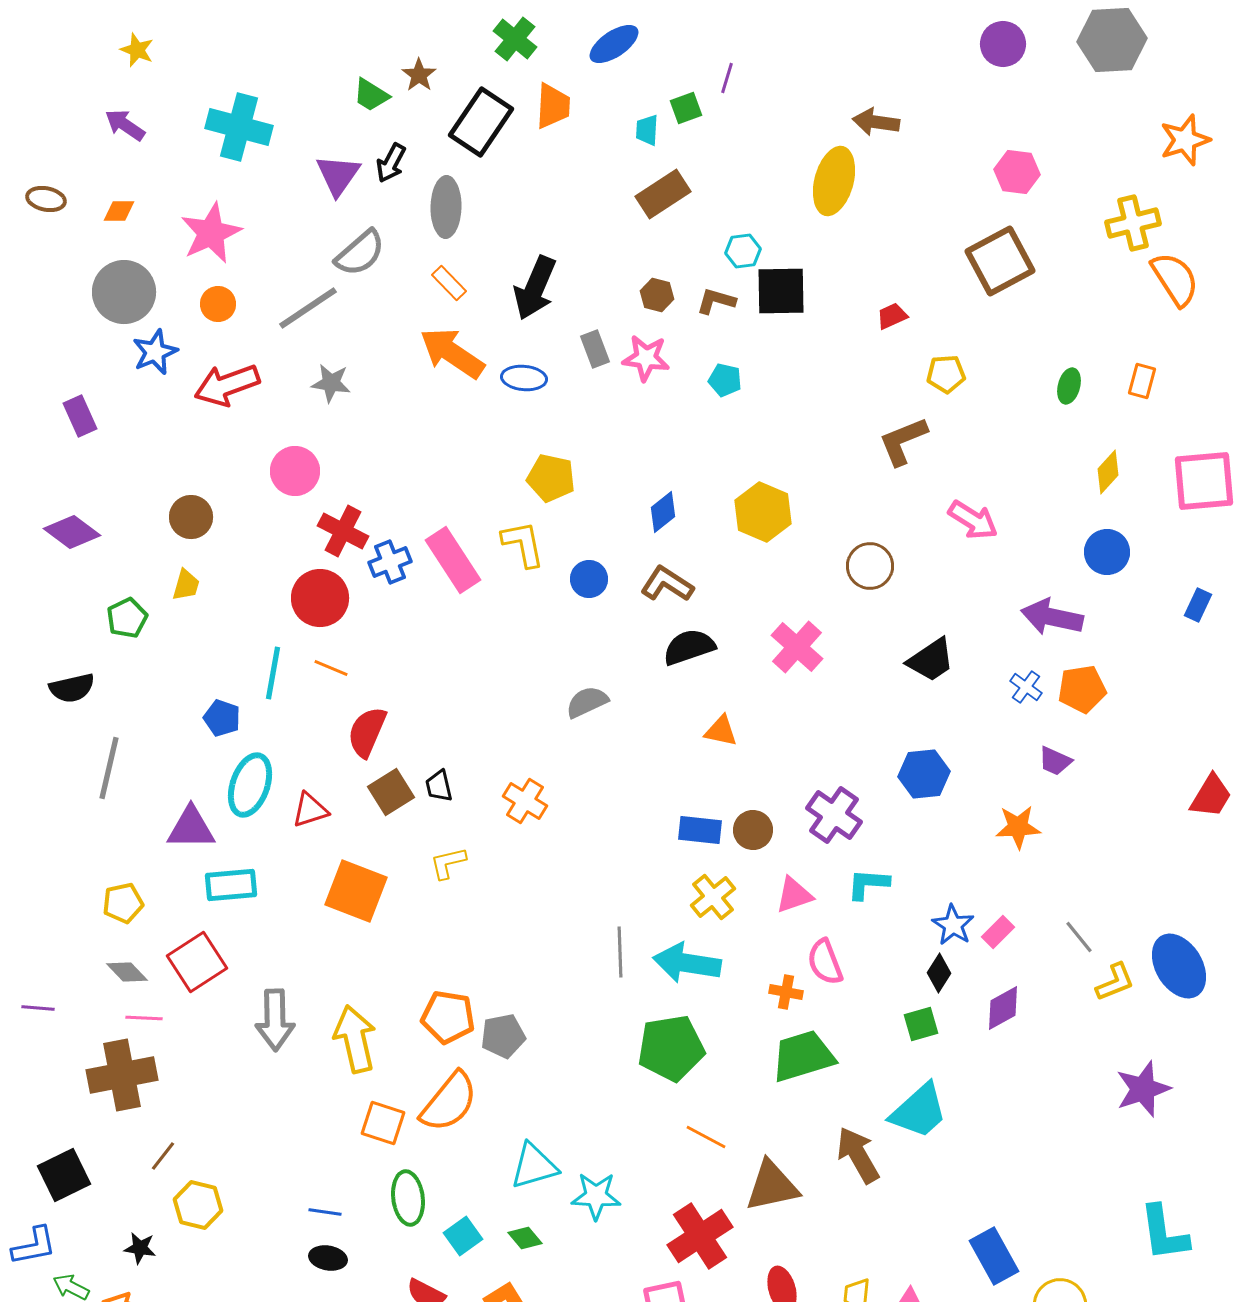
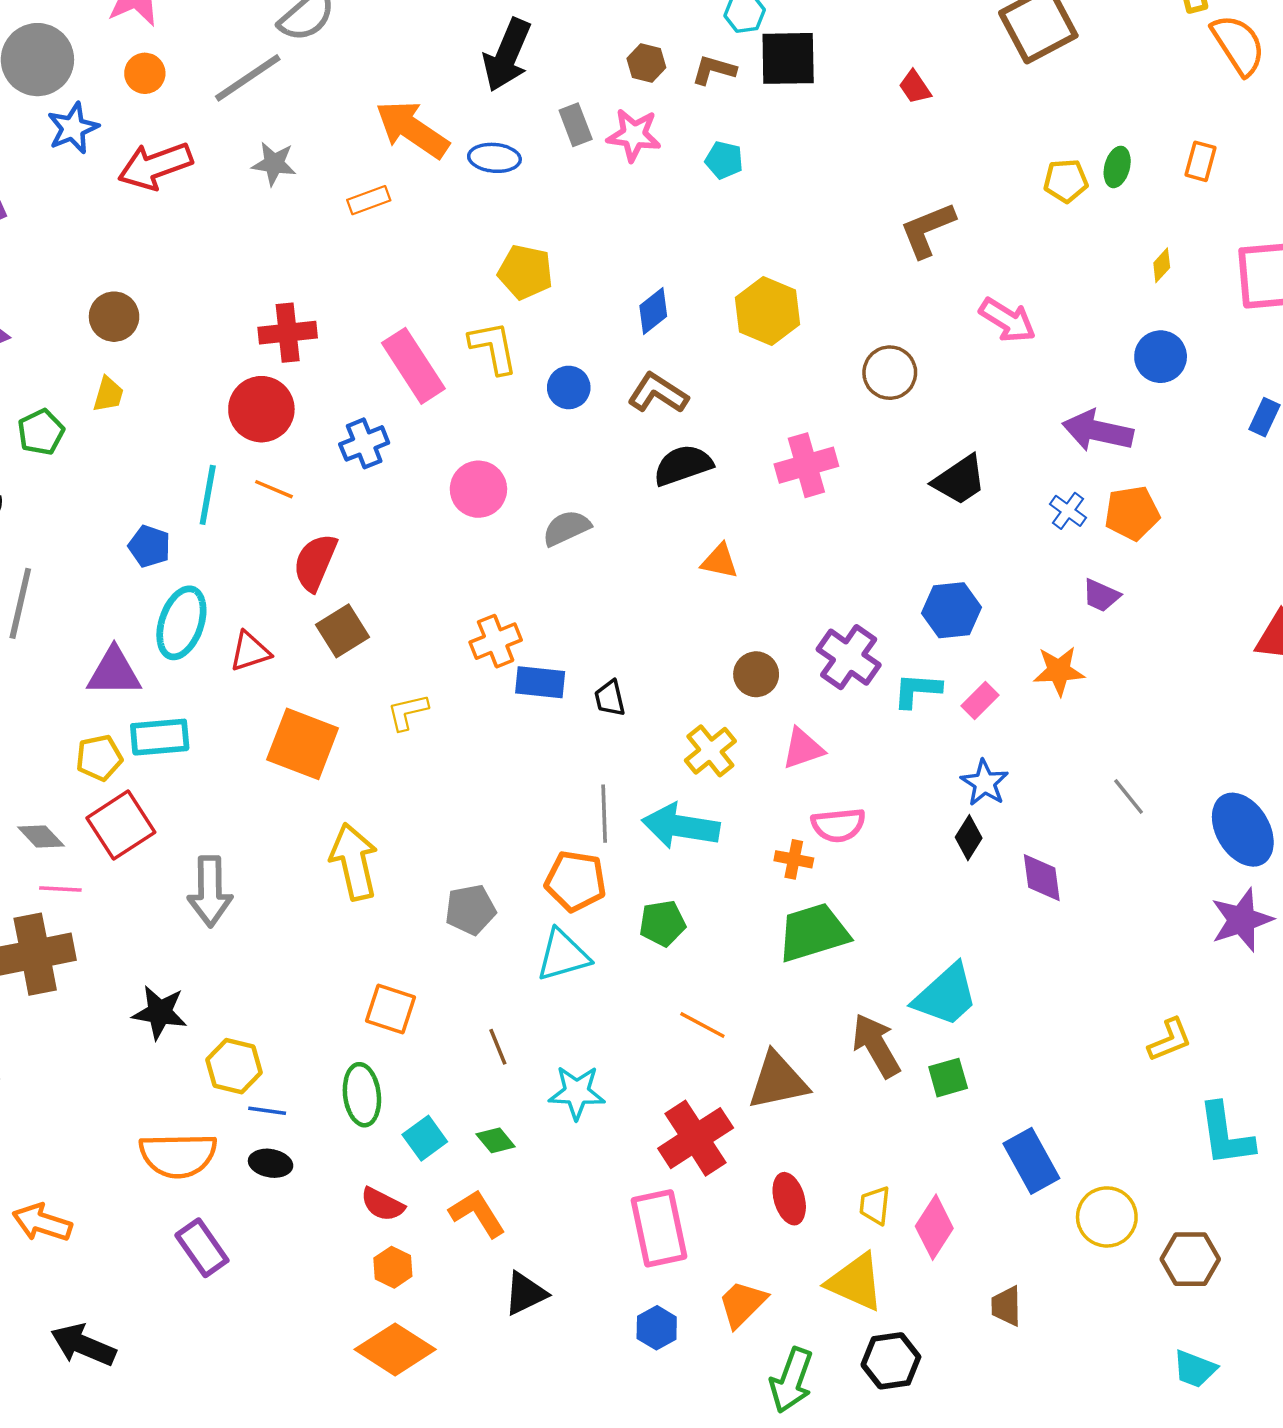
orange rectangle: (449, 283) -> (369, 200), moved, turned -66
red trapezoid: (892, 316) -> (915, 87), turned -100
yellow pentagon: (946, 374) -> (1066, 181), moved
pink circle: (295, 471) -> (478, 489), moved
yellow diamond: (1108, 472) -> (1162, 265), size x0.7
red cross: (343, 531) -> (288, 333), turned -33
blue cross: (390, 562) -> (364, 443), moved
pink cross: (797, 647) -> (806, 465), turned 32
black trapezoid: (439, 786) -> (610, 698), moved
orange cross: (525, 801) -> (496, 641), turned 36
blue rectangle: (700, 830) -> (540, 682), moved
cyan L-shape: (868, 884) -> (917, 690), moved
yellow pentagon: (123, 903) -> (99, 758), moved
pink rectangle: (998, 932) -> (980, 701), moved
pink semicircle: (825, 962) -> (838, 825), turned -75
yellow L-shape: (1115, 982) -> (1170, 1040), moved
purple diamond: (1003, 1008) -> (1042, 878), turned -69
orange pentagon: (448, 1017) -> (576, 881), moved
green square: (921, 1024) -> (948, 1078), moved
yellow arrow: (355, 1039) -> (354, 862), moved
green pentagon: (671, 1048) -> (662, 923), size x0.6
purple star: (1143, 1089) -> (1242, 920), moved
orange semicircle: (449, 1102) -> (178, 1155), moved, turned 50
orange square: (383, 1123) -> (390, 1009), moved
brown line: (163, 1156) -> (498, 1047), moved, turned -60
cyan triangle: (534, 1166) -> (563, 955), moved
yellow hexagon: (198, 1205) -> (234, 1066), moved
black star: (140, 1248) -> (160, 1012), moved, size x1.5

